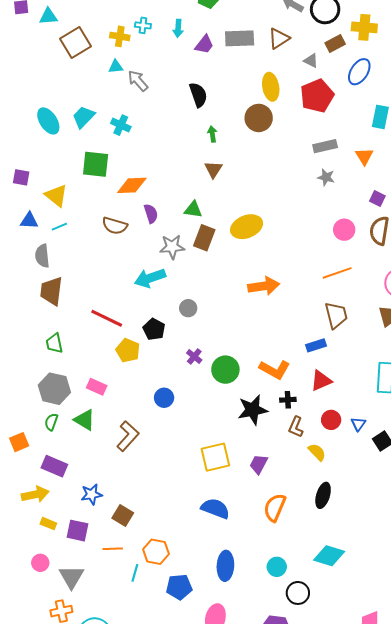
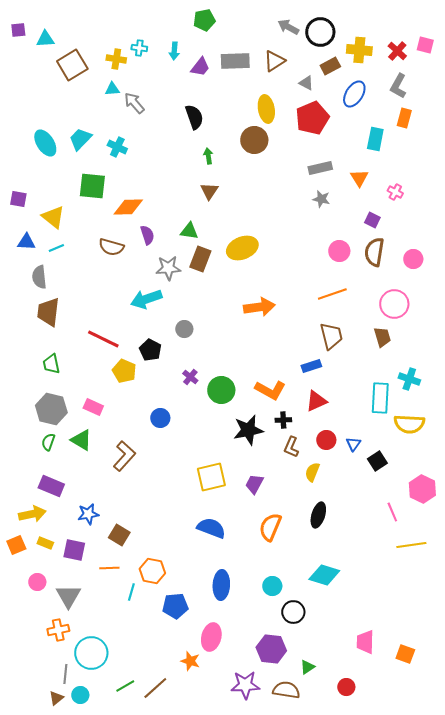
orange square: (19, 442) -> (16, 545), moved
yellow semicircle: (317, 452) -> (312, 472), turned -114

